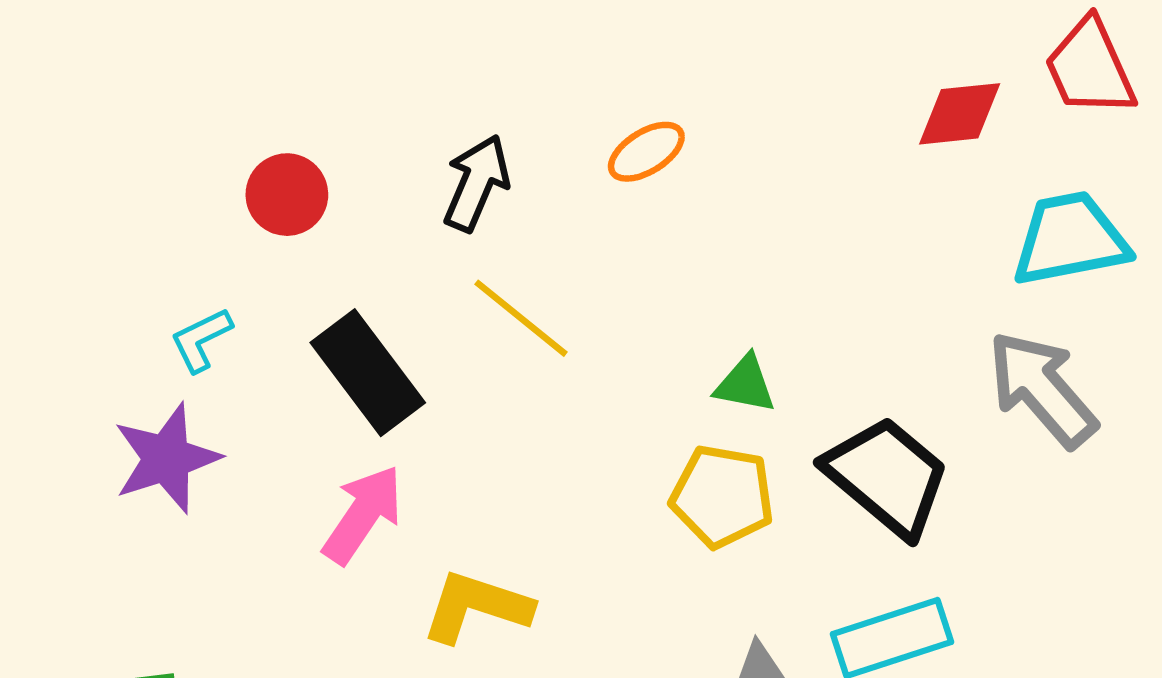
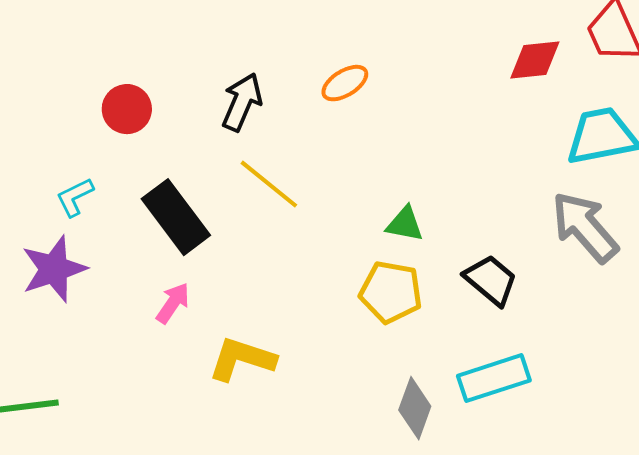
black trapezoid: (887, 477) -> (491, 280), size x0.7
pink arrow: (363, 514) -> (173, 303), size x0.7

